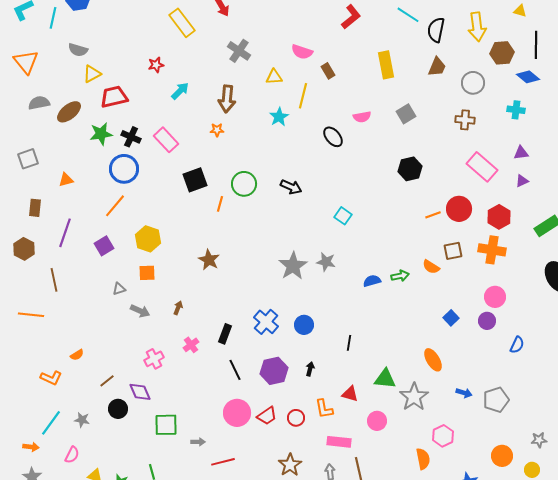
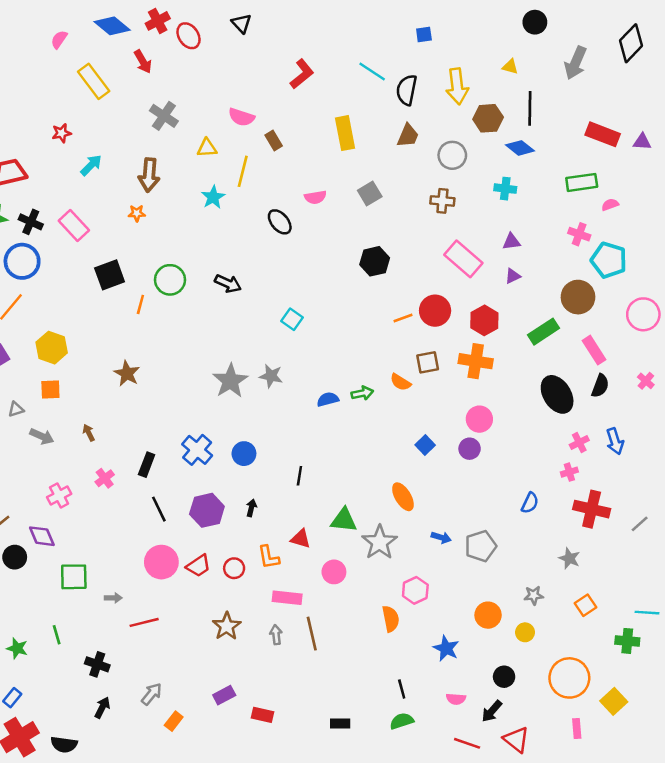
brown arrow: (178, 308) -> (89, 433), turned -48
blue semicircle: (517, 345) -> (530, 503), moved

